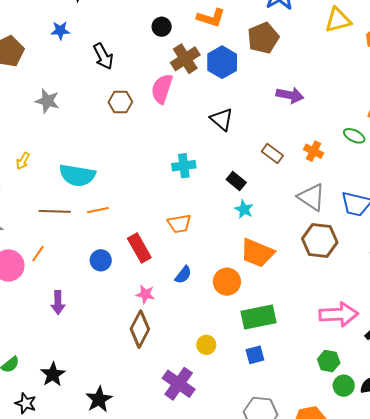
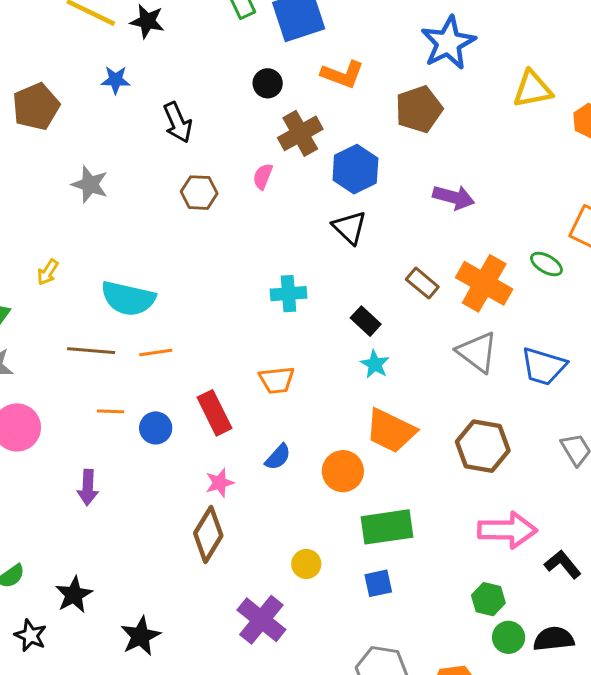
blue hexagon: (222, 62) -> (355, 169), moved
pink semicircle: (162, 89) -> (263, 176), size x0.6
orange cross: (313, 151) -> (484, 283), size x1.8
brown hexagon: (320, 240) -> (483, 446), moved
orange line: (38, 254) -> (111, 411), moved, turned 54
pink star: (145, 294) -> (219, 483), turned -30

